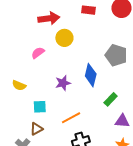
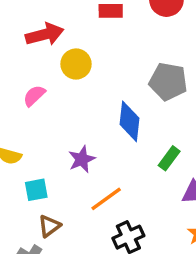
purple star: (63, 83) -> (82, 159), moved
cyan square: (40, 107) -> (36, 190), moved

